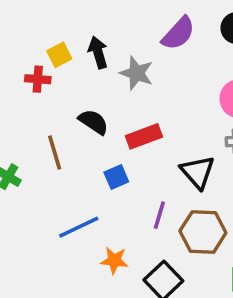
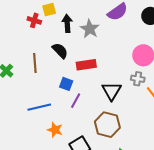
black arrow: (98, 52) -> (67, 23), moved
blue square: (116, 177) -> (66, 84), turned 32
purple line: (159, 215) -> (76, 101), moved

